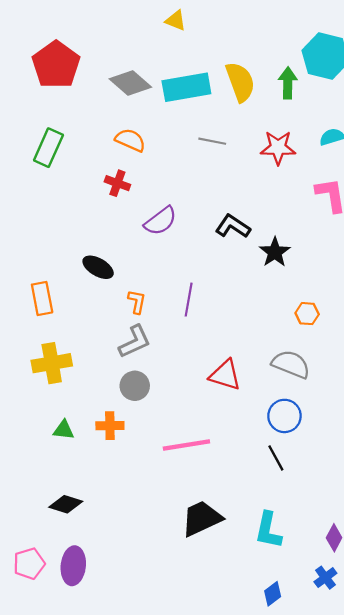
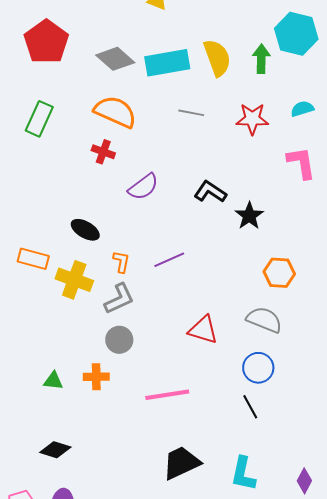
orange semicircle: (130, 140) -> (115, 112), size x1.5
orange rectangle: (42, 298) -> (33, 259), turned -64
purple line: (189, 300) -> (169, 260), turned 56
orange hexagon: (307, 314) -> (279, 273), size x1.4
yellow cross: (52, 363) -> (74, 280), moved, turned 30

